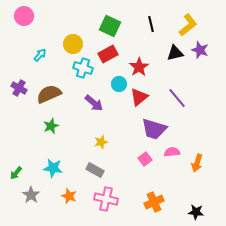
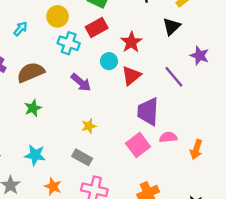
purple star: (200, 50) -> (200, 56), moved
black triangle: (175, 53) -> (172, 26), turned -30
purple trapezoid: (154, 129) -> (148, 111), turned 76
pink square: (145, 159) -> (138, 145), size x1.5

